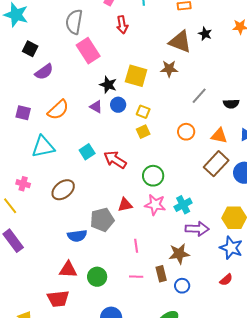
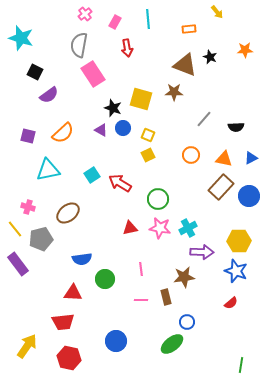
gray pentagon: (102, 220) -> (41, 239), moved
green circle: (97, 277) -> (105, 279), moved
blue circle: (182, 286) -> (187, 322), moved

